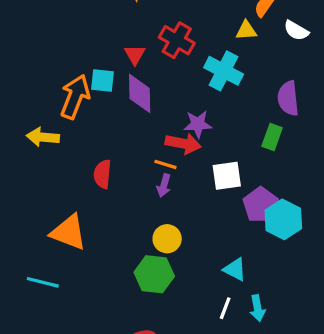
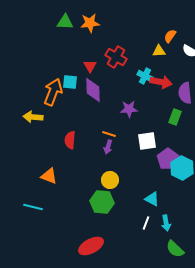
cyan cross: (224, 71) -> (145, 76), size x0.7
red arrow: (183, 143) -> (161, 82), moved
orange triangle: (69, 232) -> (49, 176), size x0.7

